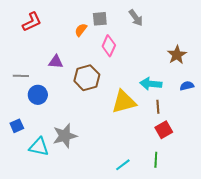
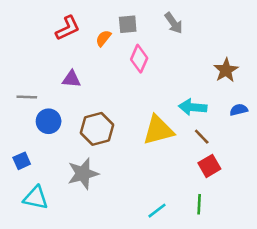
red L-shape: (32, 22) -> (68, 28), moved
brown hexagon: (87, 78) -> (97, 129), moved
brown line: (158, 107) -> (202, 137), turned -40
cyan triangle: (39, 147) -> (36, 198), moved

